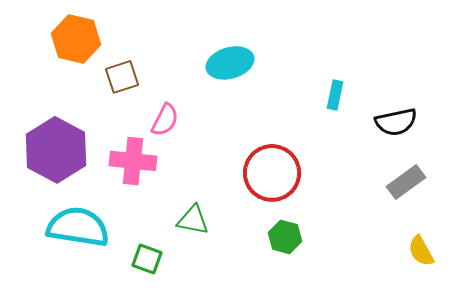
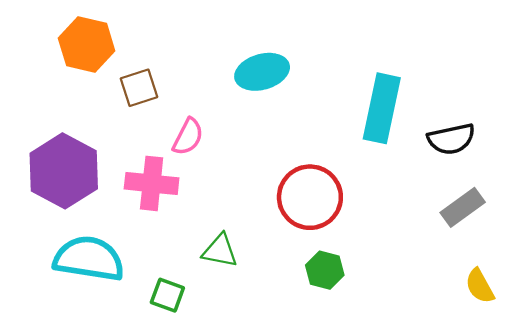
cyan rectangle: (335, 95) -> (382, 108), size x2.0

